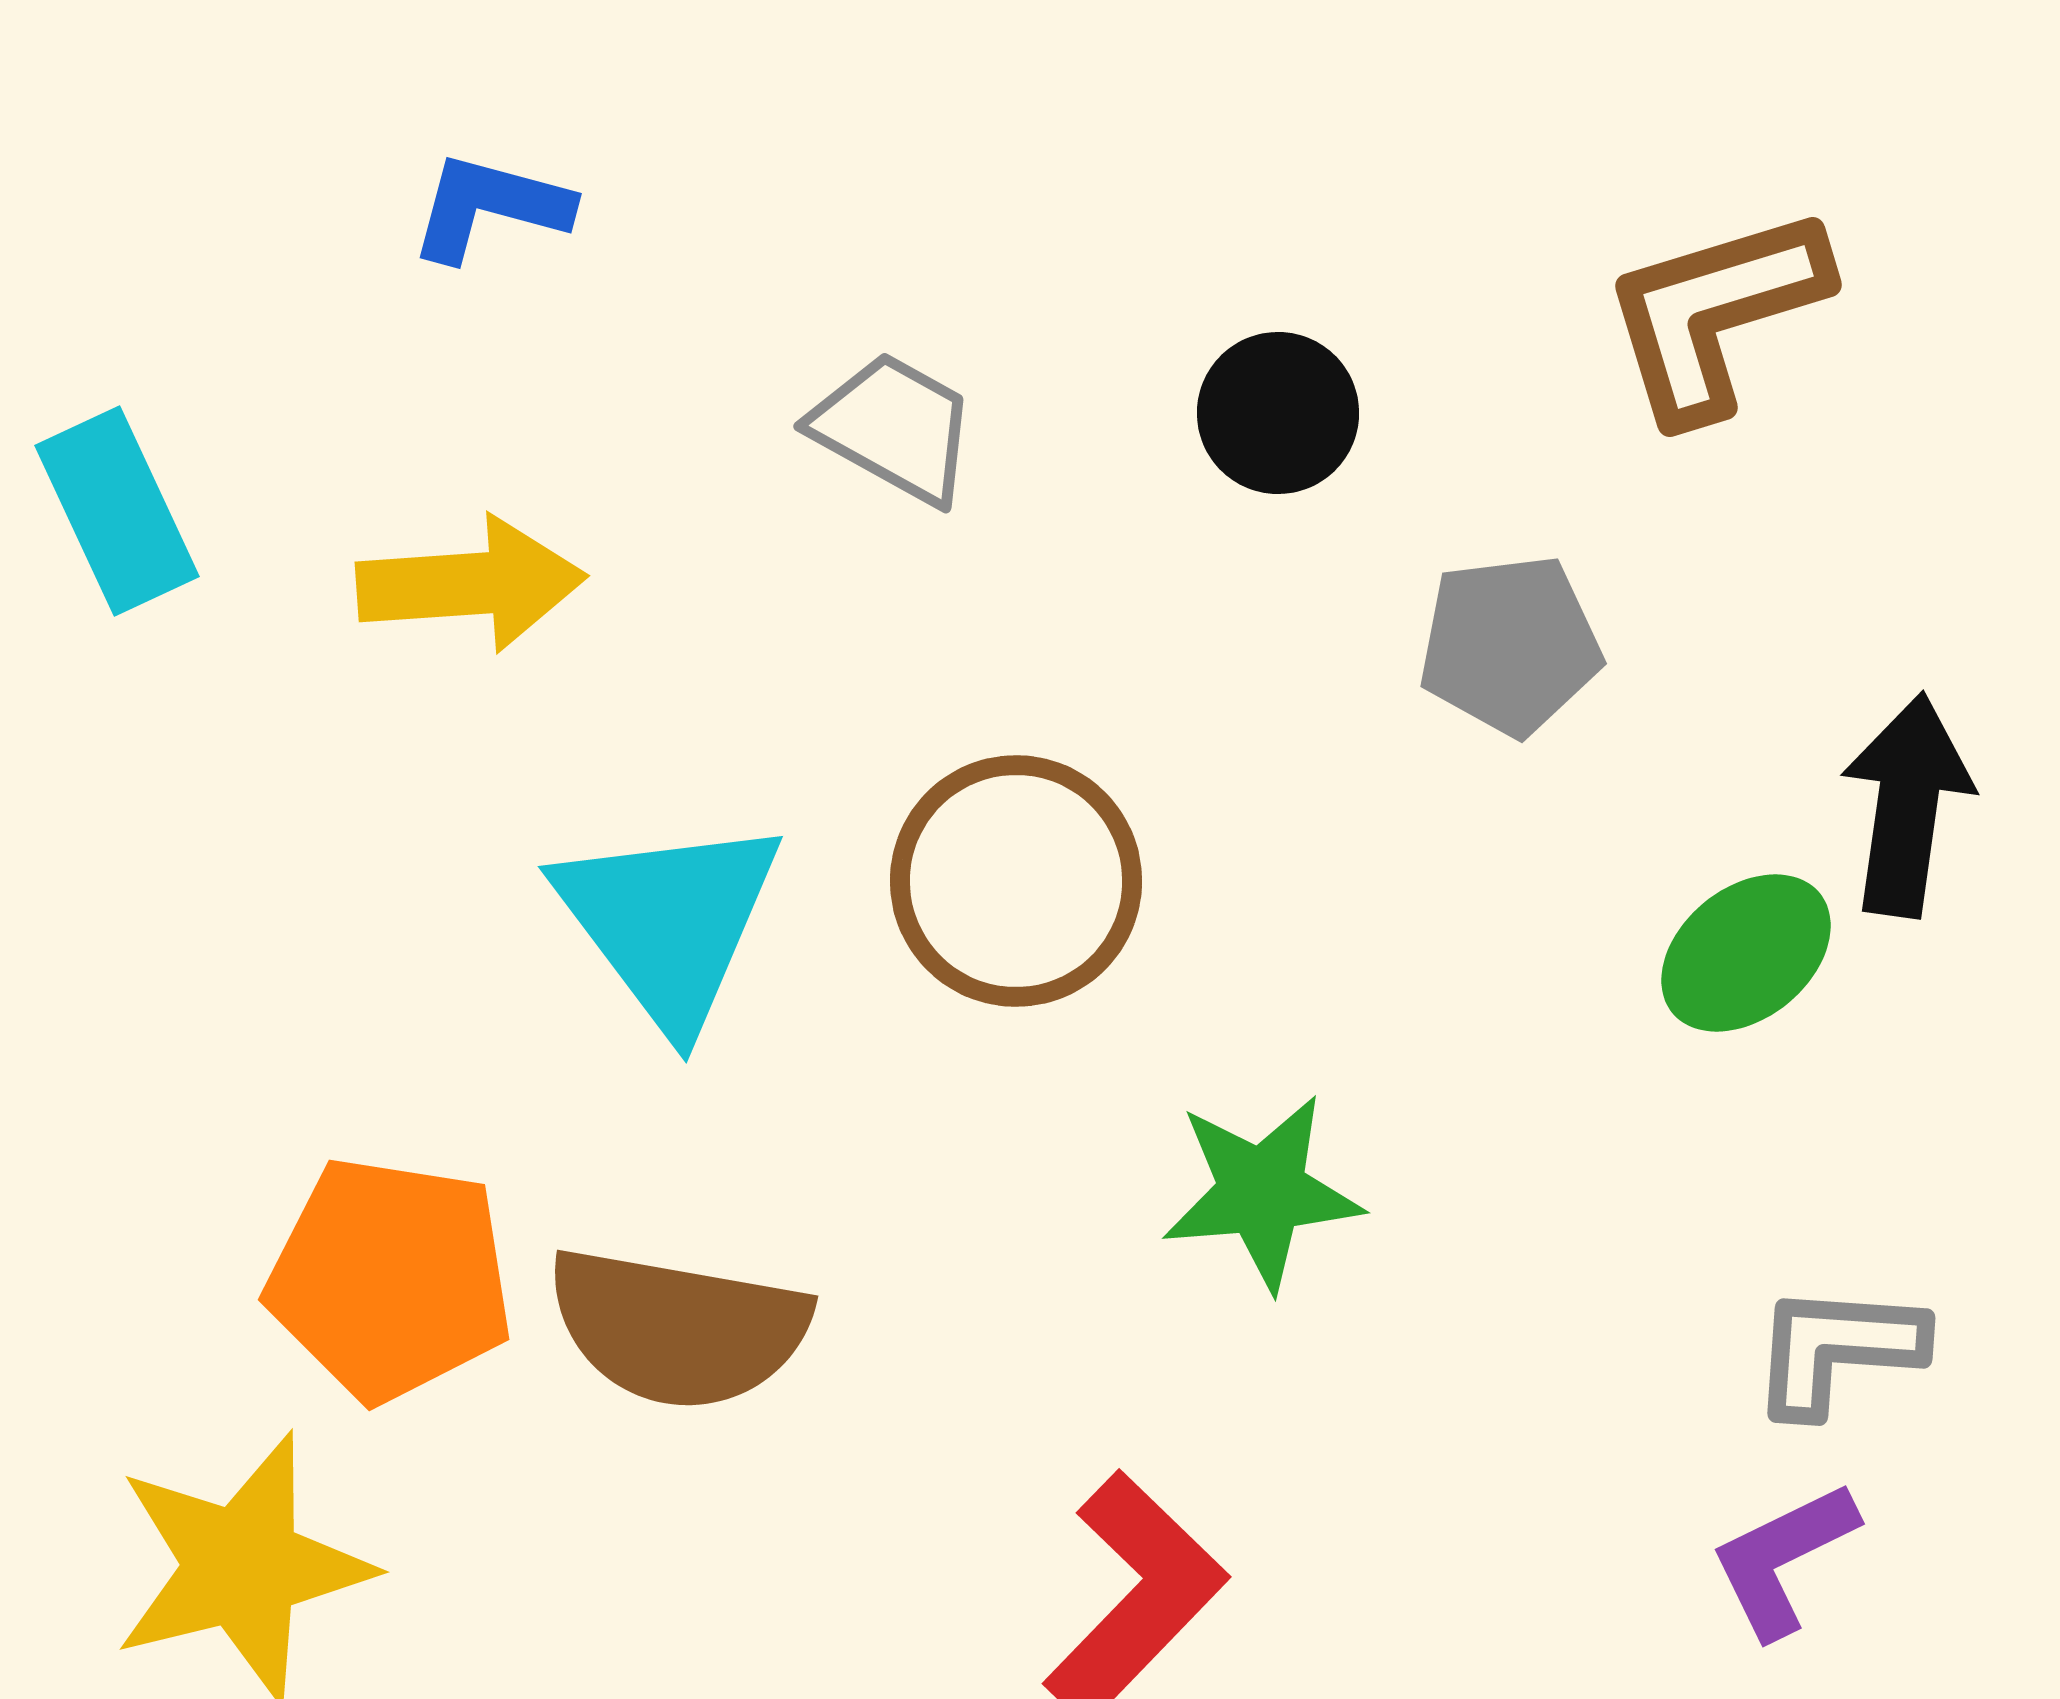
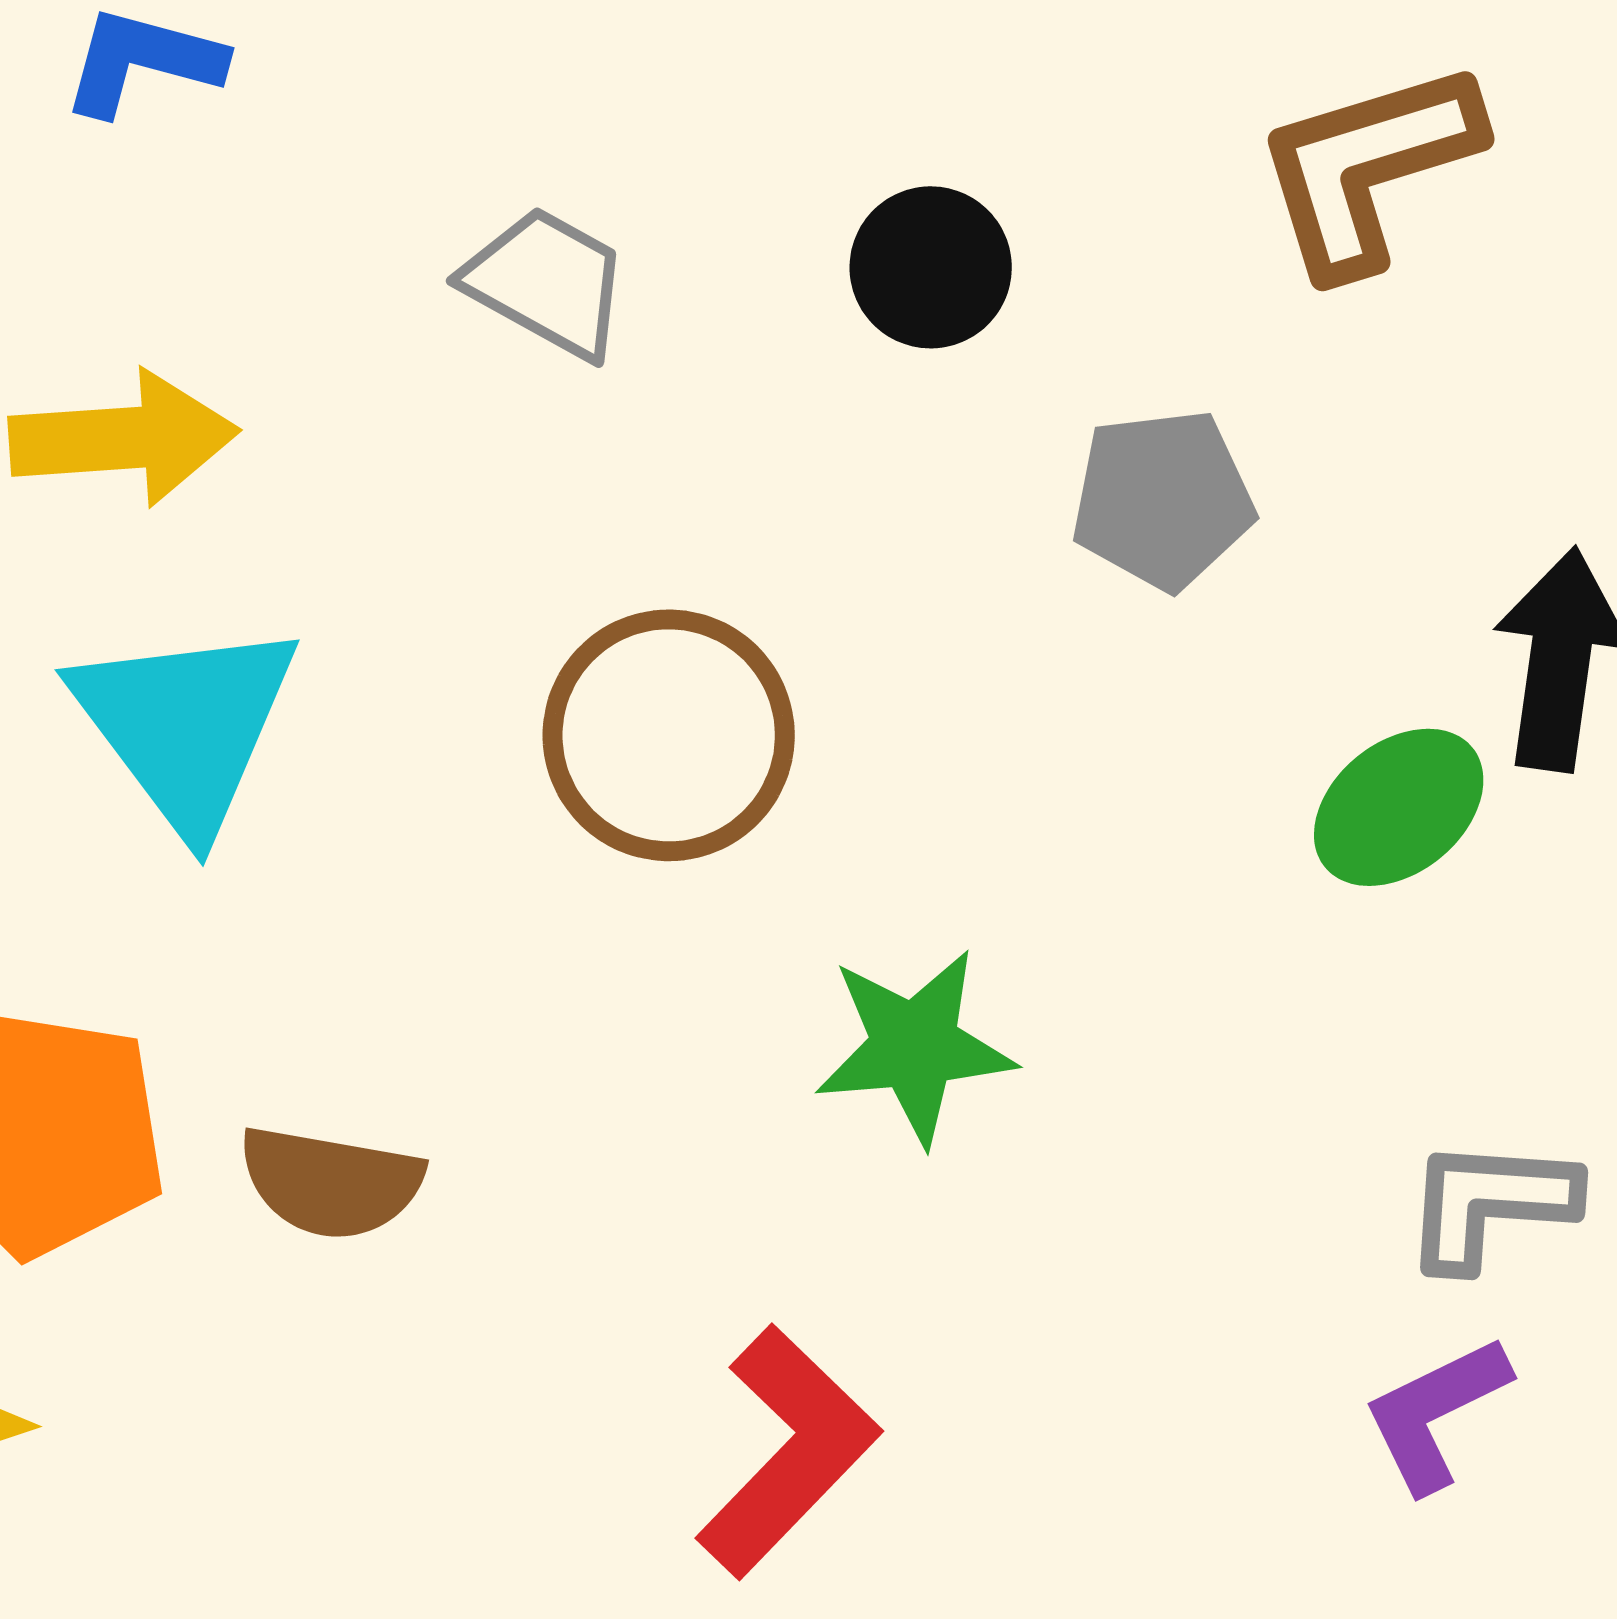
cyan triangle: (669, 922) -> (186, 725), moved
brown semicircle: (678, 1328) -> (331, 1182), size x0.7

